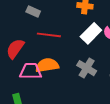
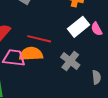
red line: (49, 35) -> (39, 39), moved

